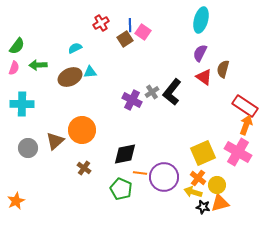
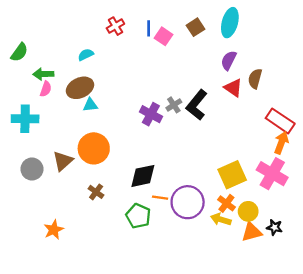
brown square: (125, 39) -> (196, 27), moved
pink semicircle: (14, 68) -> (46, 89), moved
cyan triangle: (90, 72) -> (90, 105), moved
orange star: (16, 201) -> (54, 230), moved
black star: (203, 207) -> (274, 227), moved

